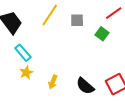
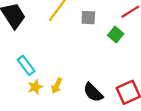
cyan rectangle: (23, 53) -> (26, 65), moved
yellow star: (26, 73) -> (35, 87), moved

